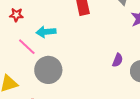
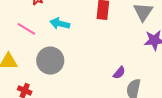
pink line: (27, 47) -> (26, 29), moved, turned -30

